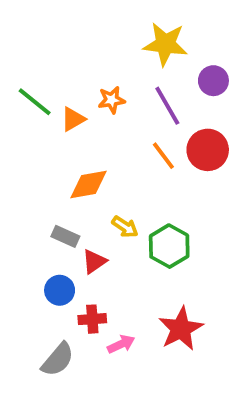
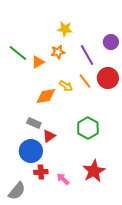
yellow star: (165, 44) -> (65, 29), moved, size x0.7
yellow arrow: (125, 227) -> (66, 86), moved
blue circle: (60, 290) -> (31, 151), size x1.5
red cross: (92, 319) -> (41, 172), moved
pink arrow: (121, 344) -> (63, 179), turned -112
gray semicircle: (58, 359) -> (17, 191), moved

